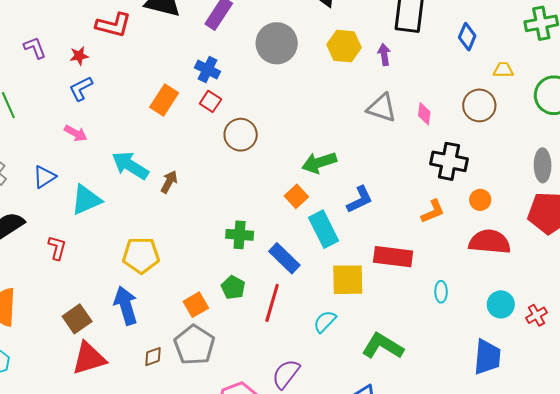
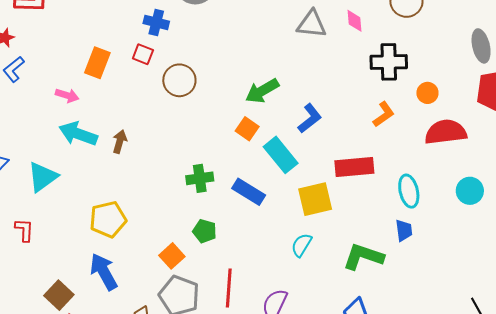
blue cross: (208, 70) -> (156, 22), moved
pink arrow: (76, 133) -> (67, 95), moved
cyan ellipse: (441, 292) -> (409, 191), size x1.5
red line: (272, 303) -> (229, 288), moved
blue trapezoid: (487, 357) -> (404, 230), moved, size x0.6

